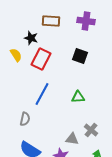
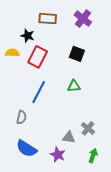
purple cross: (86, 21) -> (83, 19), turned 30
yellow semicircle: (16, 55) -> (12, 53), turned -56
green triangle: (78, 97) -> (74, 86), moved

